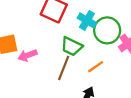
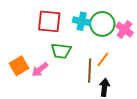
green trapezoid: (72, 46) -> (61, 51), moved
brown line: (64, 68) -> (90, 71), moved

